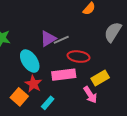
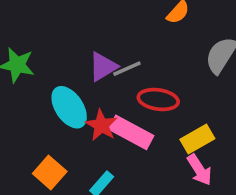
pink rectangle: (64, 75) -> (131, 132), turned 35
red star: (33, 84) -> (101, 125), moved
pink arrow: (90, 95) -> (199, 170), moved

